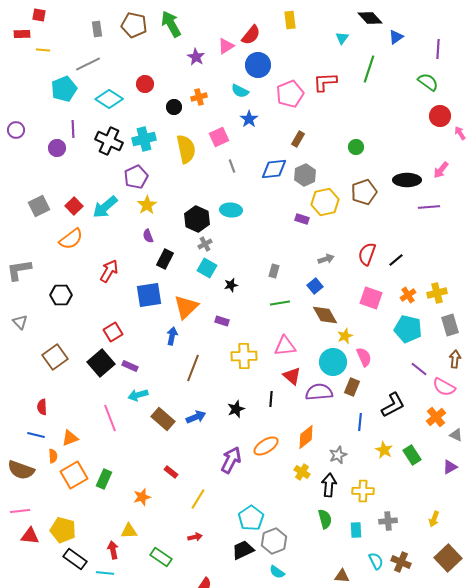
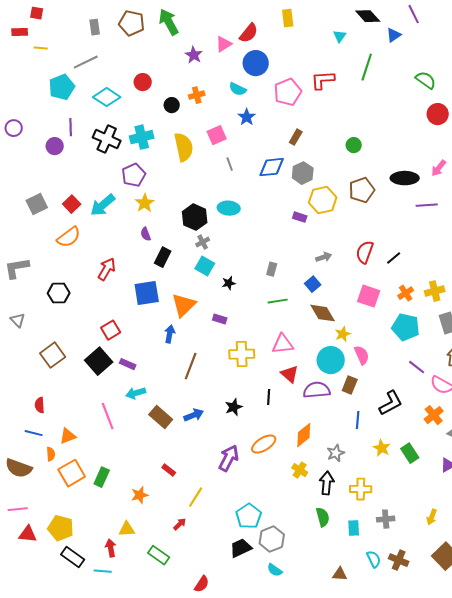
purple line: (438, 49) -> (414, 14), moved, turned -30
red arrow: (195, 537) -> (180, 524), moved, turned -32

